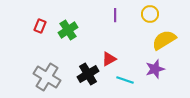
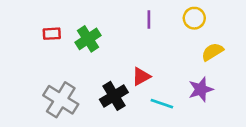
red rectangle: (40, 26) -> (52, 34), turned 64
yellow semicircle: (164, 40) -> (212, 52), size x0.7

